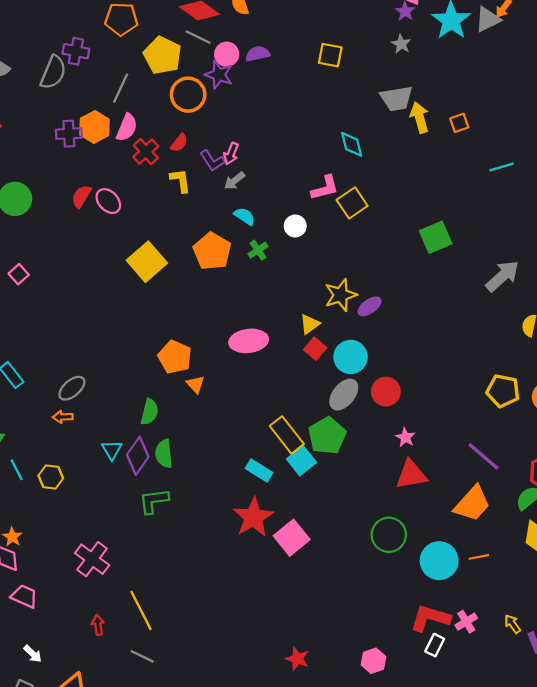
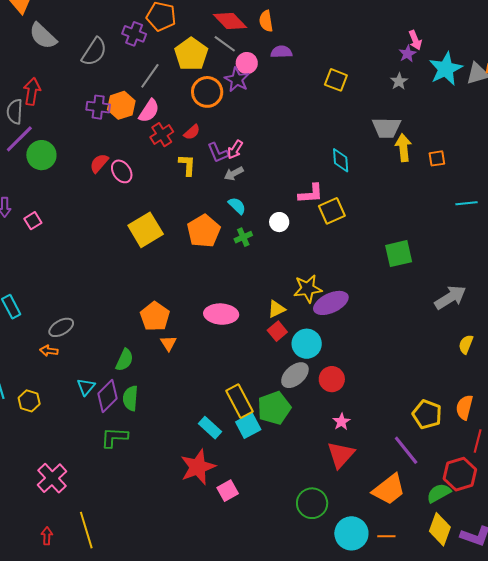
purple cross: (76, 51) -> (134, 34), moved
purple semicircle: (258, 54) -> (281, 52), moved
purple ellipse: (370, 306) -> (331, 303), size x1.6
yellow pentagon: (503, 391) -> (427, 414), moved
red triangle: (411, 475) -> (341, 455), turned -48
pink square: (292, 538) -> (228, 491), size x0.7

